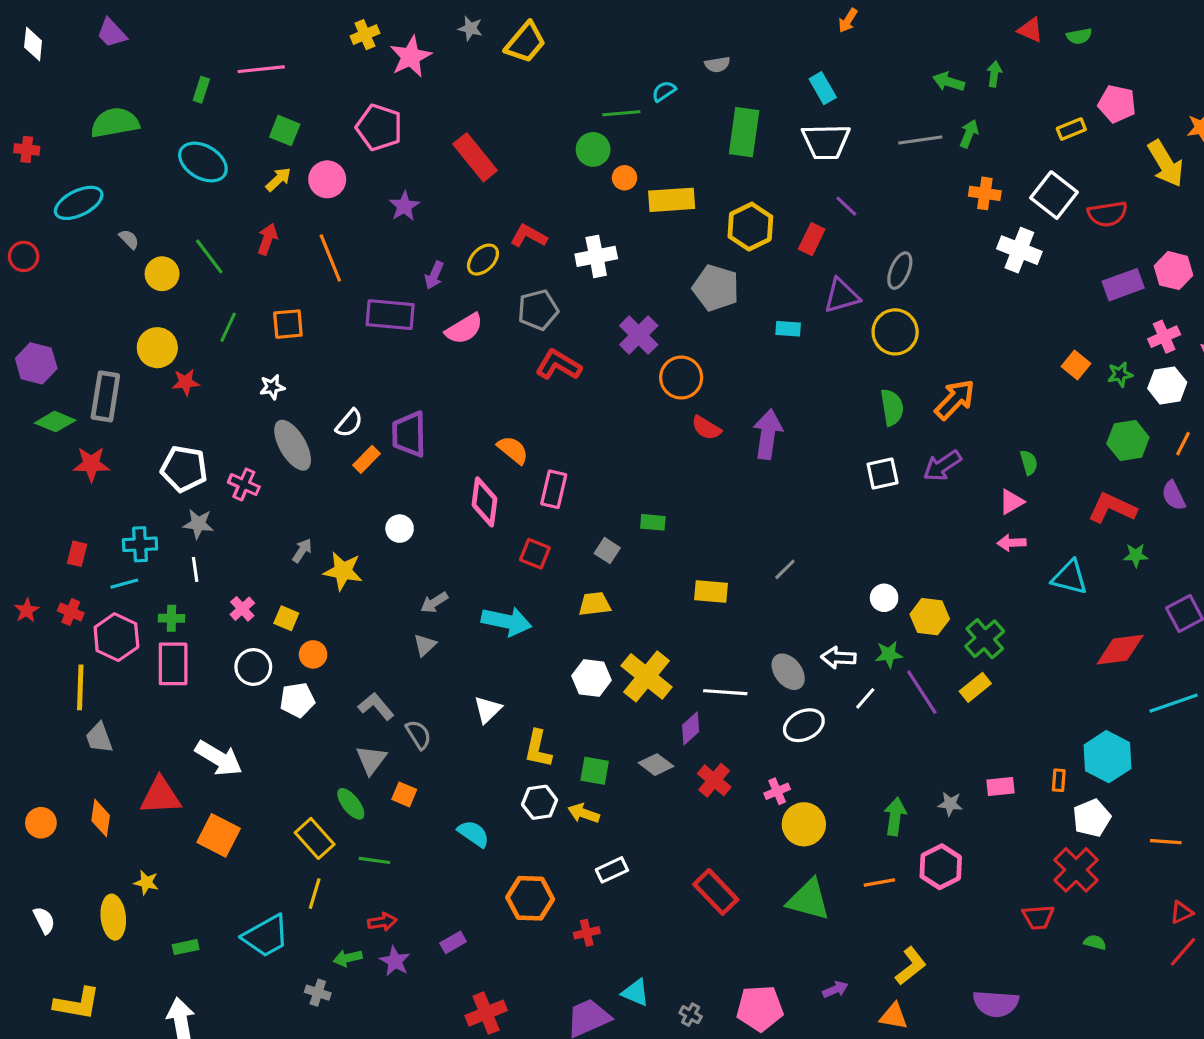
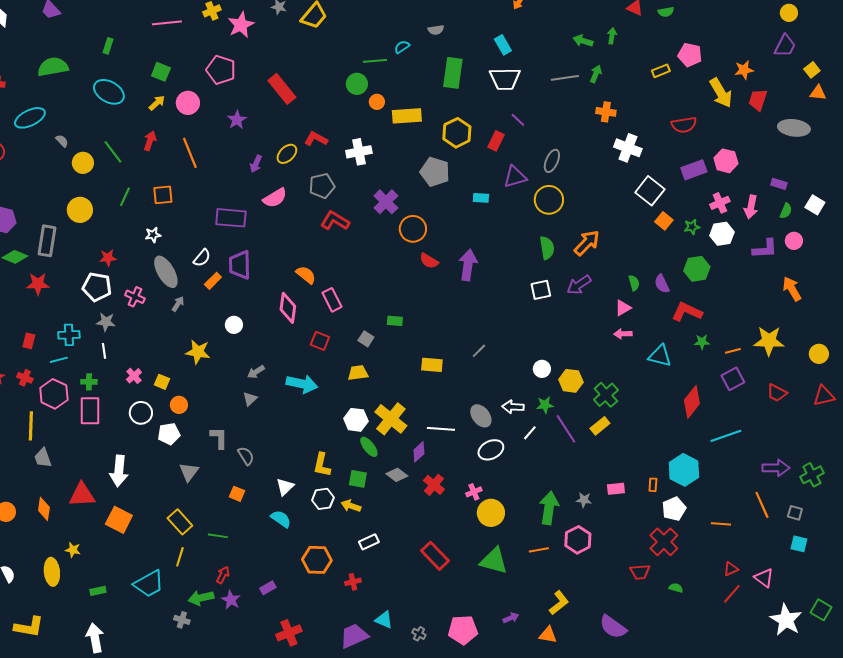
pink line: (261, 69) -> (167, 23), moved
white square: (1054, 195) -> (650, 191), moved
purple rectangle: (390, 315) -> (231, 218), moved
red star: (186, 382) -> (108, 258), moved
orange line: (1183, 444) -> (733, 351), moved, turned 49
pink rectangle: (554, 489) -> (332, 300), turned -40
purple semicircle: (1174, 496) -> (662, 284), moved
gray arrow: (302, 551) -> (178, 304), moved
red diamond: (1120, 650) -> (692, 402), turned -44
gray L-shape: (376, 706) -> (219, 438), turned 40
white triangle: (488, 709) -> (285, 487), moved
white arrow: (219, 758) -> (119, 471), turned 64
gray triangle: (371, 760) -> (189, 472), moved
green ellipse: (351, 804) -> (369, 447), moved
green arrow: (895, 816) -> (549, 508), size x1.4
red arrow: (382, 922) -> (223, 575), turned -54
green arrow: (348, 958) -> (201, 598), size x1.4
purple semicircle: (996, 1004) -> (613, 627), turned 32

